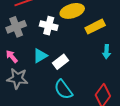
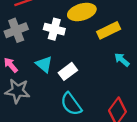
cyan arrow: (106, 52) -> (122, 60), turned 128
cyan triangle: (40, 56) -> (44, 64), turned -49

